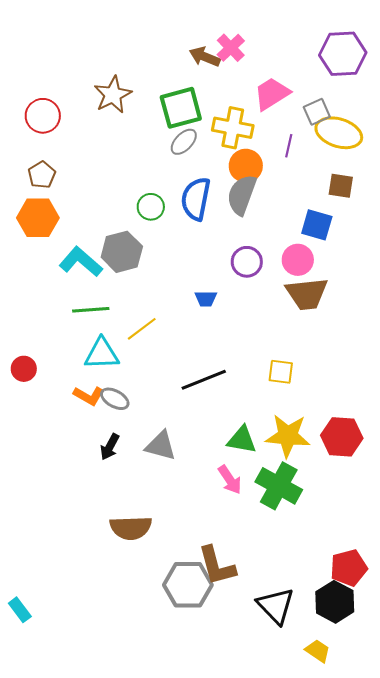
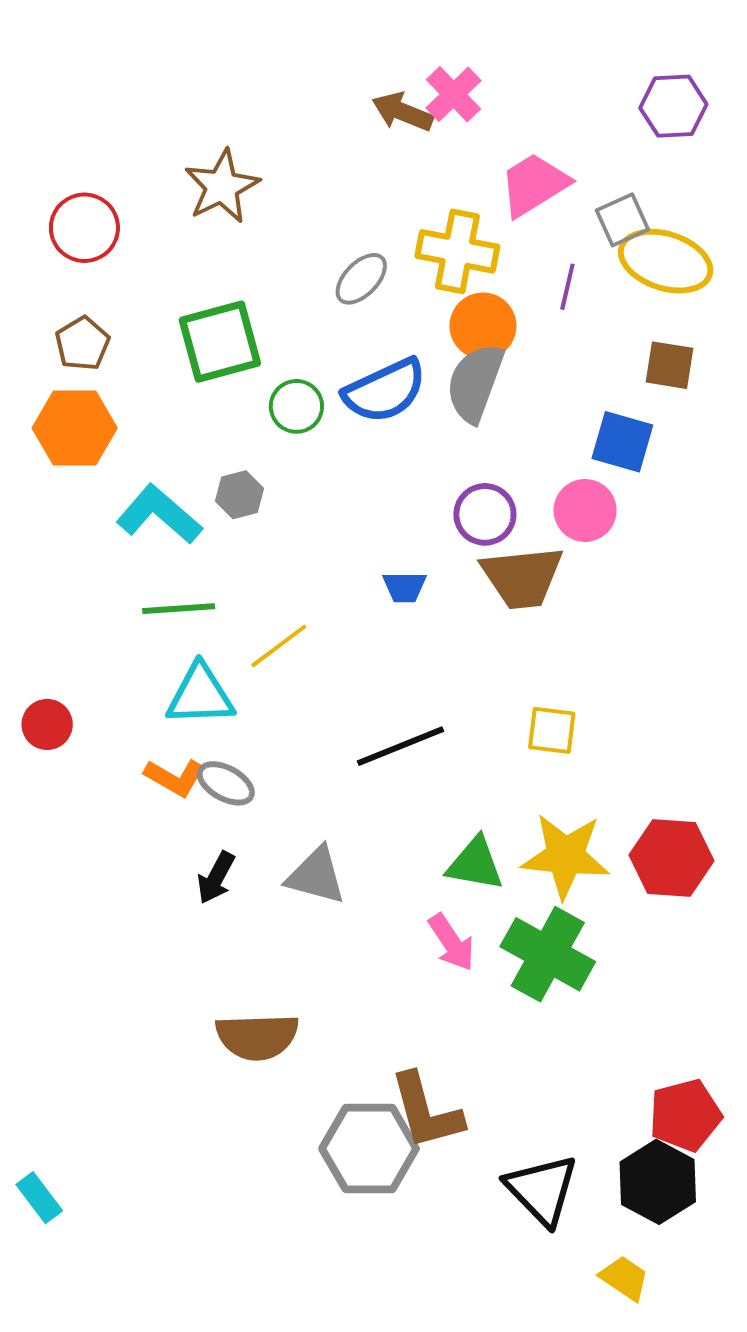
purple hexagon: (343, 54) -> (673, 106), size x0.7
green square: (181, 108) -> (220, 342), moved
blue semicircle: (196, 199) -> (385, 391), turned -126
gray hexagon: (122, 252) -> (240, 495), size x0.6
brown trapezoid: (307, 294) -> (522, 577), moved

